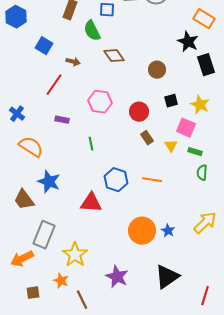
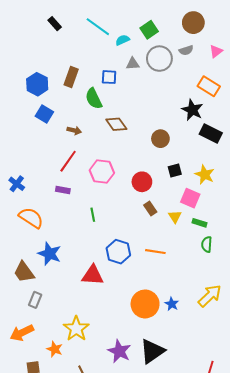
blue hexagon: (16, 17) -> (37, 84), moved
black rectangle: (206, 65) -> (211, 134), turned -45
red line: (54, 85) -> (68, 161), moved
gray rectangle: (44, 235) -> (35, 300), moved, size x0.6
black triangle: (167, 277) -> (152, 351), moved
orange star: (61, 281) -> (55, 349), moved

